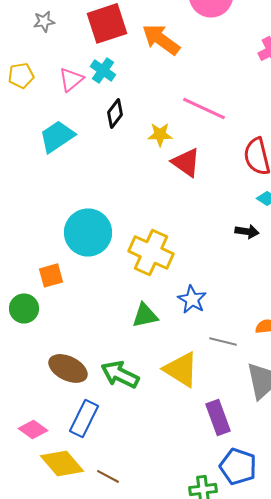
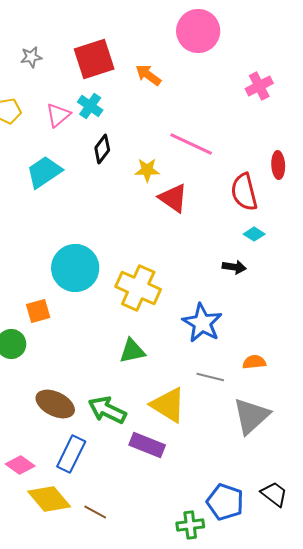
orange arrow: (161, 39) -> (148, 75), size x0.7
blue star: (192, 299) -> (202, 323), moved, size x1.4
purple rectangle: (218, 417) -> (147, 445), moved, turned -48

